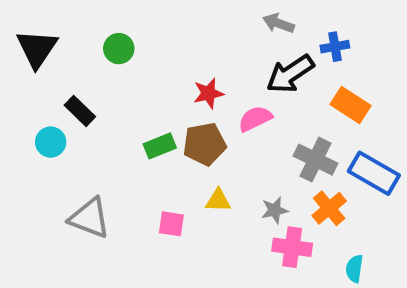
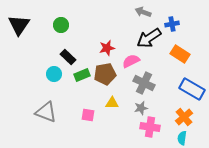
black rectangle: (80, 111) -> (68, 57), moved
cyan circle: (51, 142) -> (54, 74), moved
gray cross: (315, 160) -> (144, 83), moved
orange cross: (329, 208) -> (184, 117), moved

